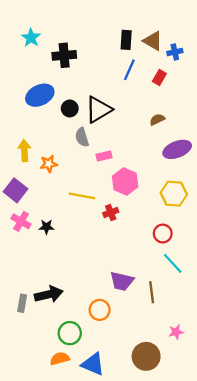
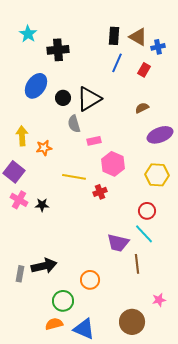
blue ellipse: (40, 95) -> (36, 86), turned -30
cyan line: (173, 263) -> (144, 234), moved
purple trapezoid: (122, 281) -> (118, 243), moved

